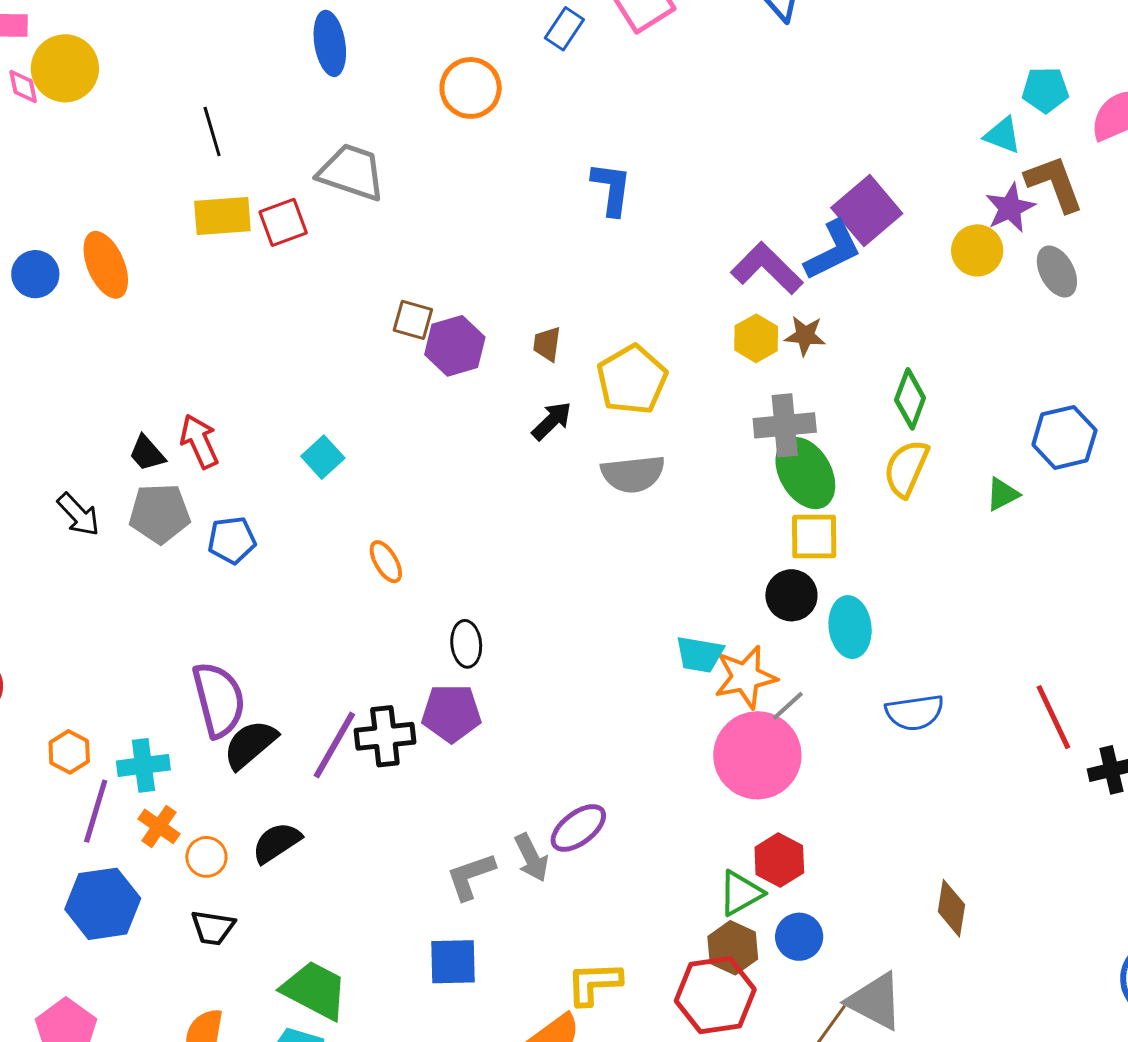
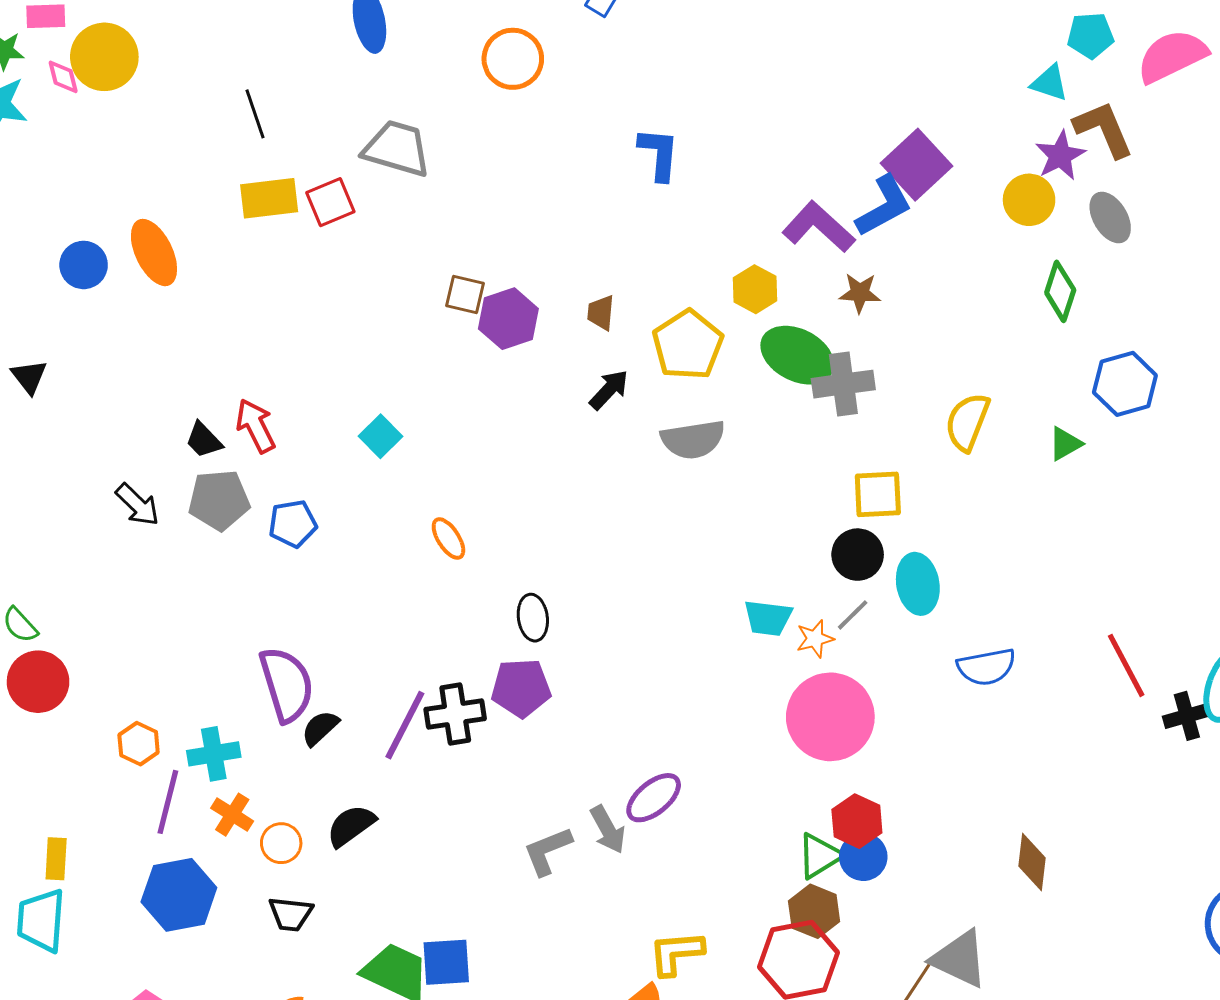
yellow hexagon: (756, 338) -> (755, 289), moved
green diamond: (910, 399) -> (1060, 291), moved
green ellipse: (805, 473) -> (797, 355), moved, turned -30
orange star: (745, 677) -> (815, 639), size x0.6
gray line: (788, 706) -> (853, 615), moved
black semicircle: (250, 744) -> (320, 728), size x0.7
blue circle: (799, 937) -> (863, 857), moved
blue square: (453, 962) -> (446, 962), moved

